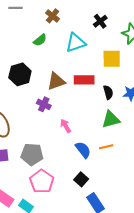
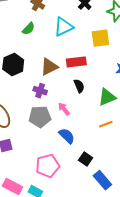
black semicircle: (108, 92) -> (79, 86), moved
blue semicircle: (83, 150) -> (67, 136), moved
gray pentagon: (32, 154) -> (40, 117), moved
pink pentagon: (42, 181) -> (48, 166), turned 30

